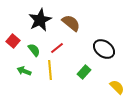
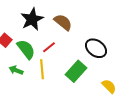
green semicircle: (34, 50) -> (26, 49), size x1.5
green rectangle: (84, 72) -> (76, 71), size x1.5

